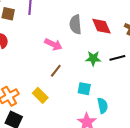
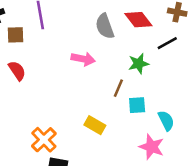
black line: (117, 58) -> (167, 43), moved
brown line: (56, 71) -> (118, 88), moved
yellow rectangle: (40, 95) -> (95, 125), moved

